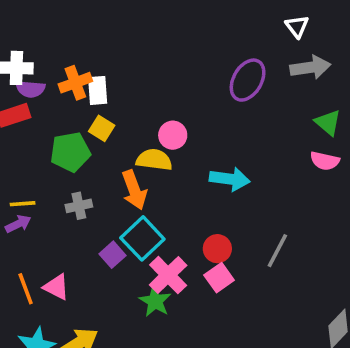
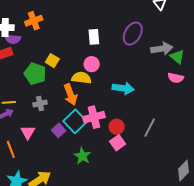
gray arrow: (310, 67) -> (162, 49), moved
orange cross: (75, 83) -> (34, 21), moved
white rectangle: (98, 90) -> (94, 37), moved
green pentagon: (70, 152) -> (35, 74), turned 30
pink cross: (168, 275) -> (94, 117), moved, turned 30
pink triangle: (56, 287) -> (28, 132), moved, turned 35

